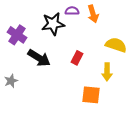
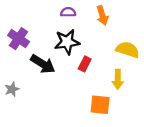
purple semicircle: (72, 11) -> (68, 12), moved
black star: (53, 24) -> (67, 42), moved

